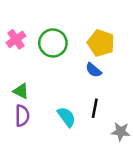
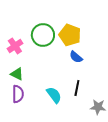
pink cross: (16, 39) -> (15, 46), moved
yellow pentagon: (101, 43) -> (70, 35), moved

